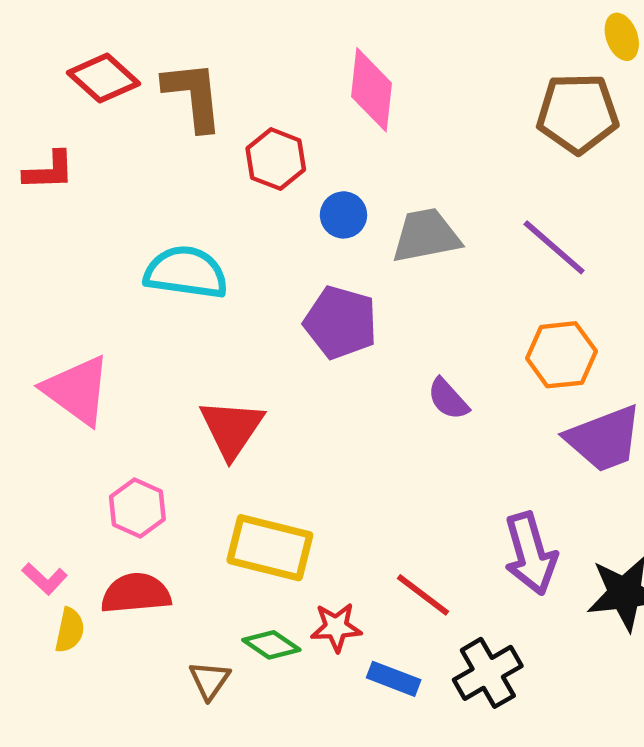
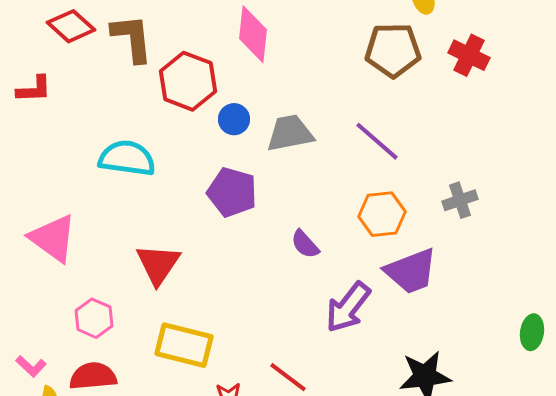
red hexagon: (276, 159) -> (188, 81), size x1.4
purple arrow: (530, 554) -> (348, 307), moved, turned 54

